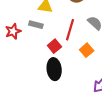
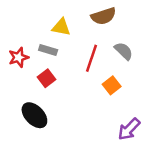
red square: (54, 46) -> (46, 78), moved
black ellipse: (54, 69) -> (34, 115), moved, turned -40

